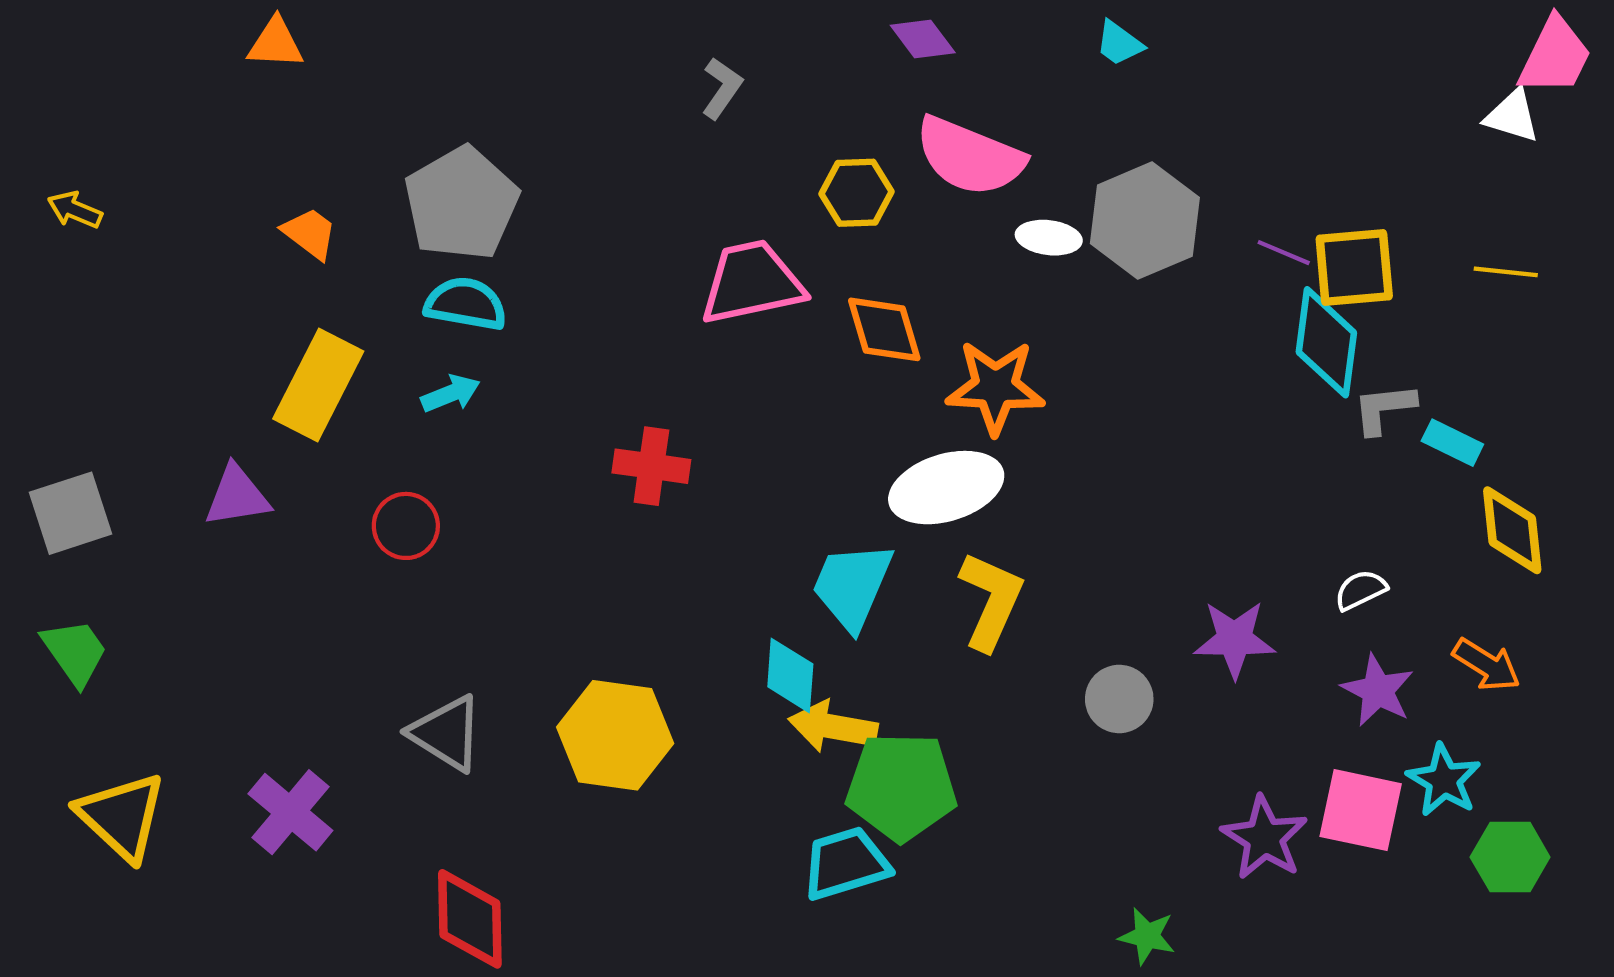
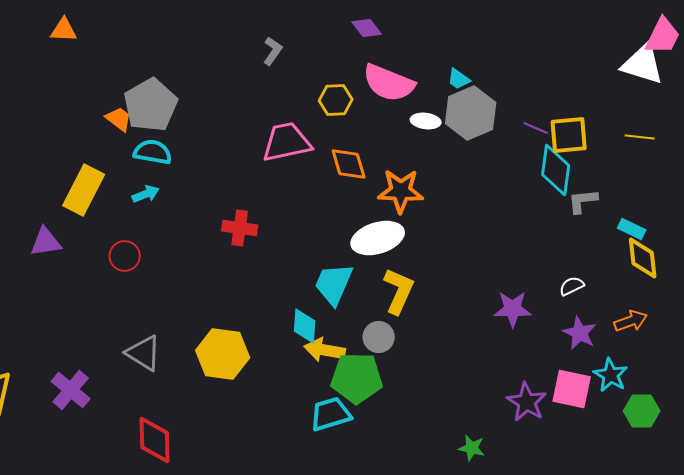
cyan trapezoid: (1119, 43) -> (459, 79), moved
white triangle: (1512, 116) -> (643, 64), size x1.6
orange trapezoid: (310, 233) -> (119, 119), moved
cyan rectangle: (1452, 443) -> (632, 229), moved
orange arrow: (1487, 665) -> (631, 321), turned -52
gray circle: (1119, 699) -> (379, 337), moved

